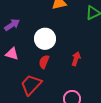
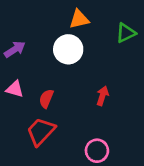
white circle: (45, 39) -> (68, 49), moved
red semicircle: (44, 62) -> (46, 99), moved

